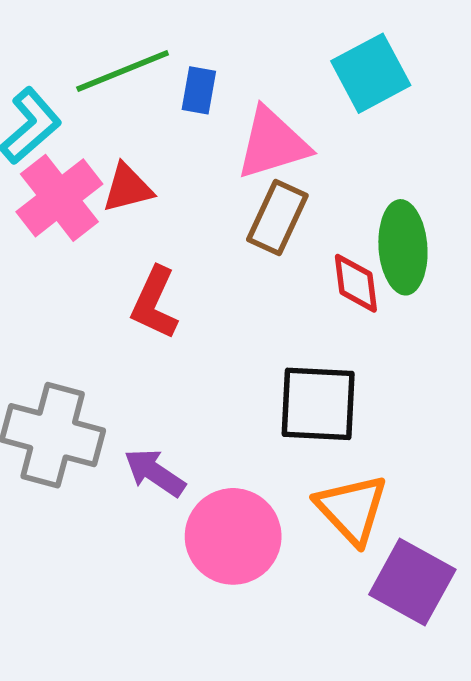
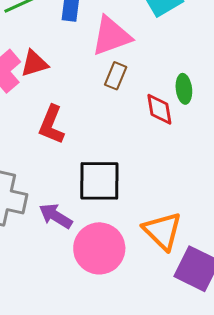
brown rectangle: (277, 218) -> (116, 76), size x0.7
green ellipse: (403, 247) -> (184, 89), size x0.6
black square: (318, 404) -> (99, 181), moved

